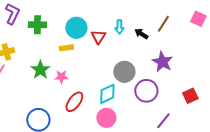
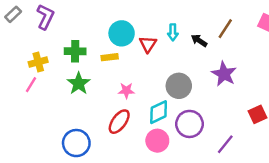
green cross: (37, 25) -> (75, 51), moved
pink star: (61, 77) -> (126, 91), moved
purple circle: (146, 91) -> (190, 124), moved

